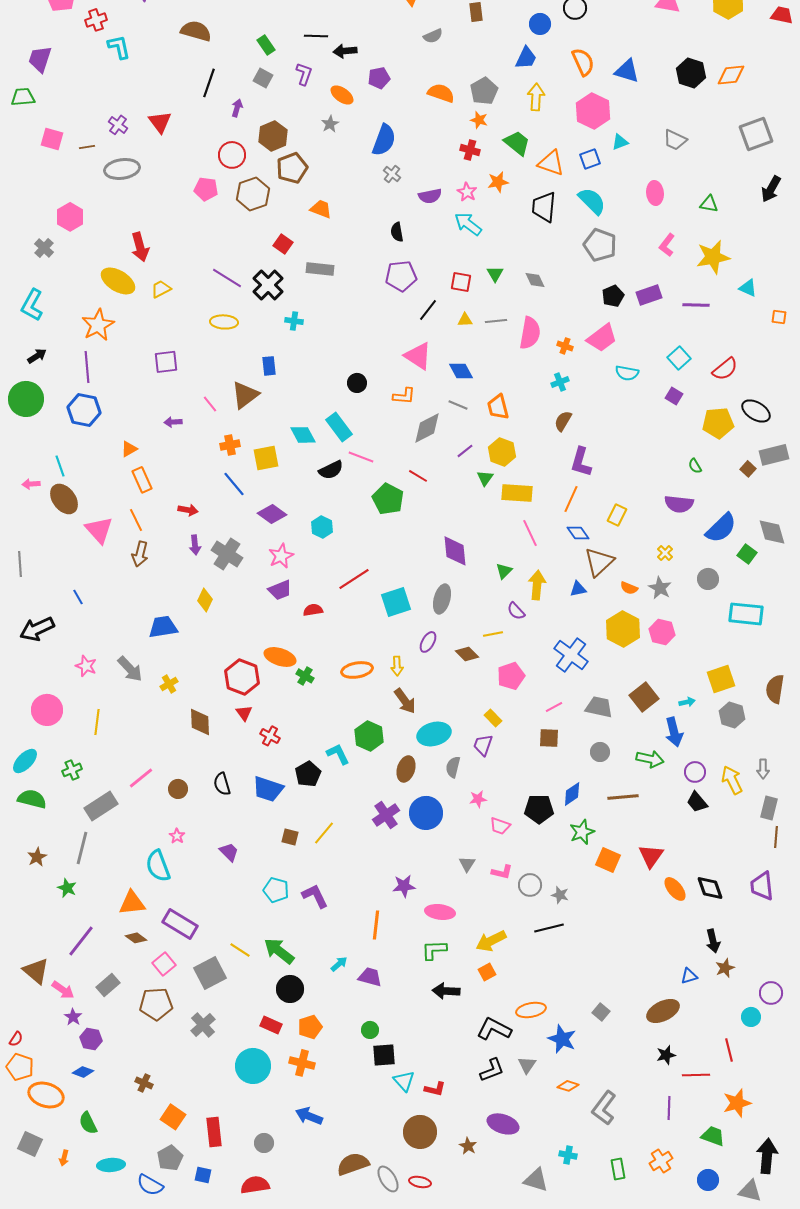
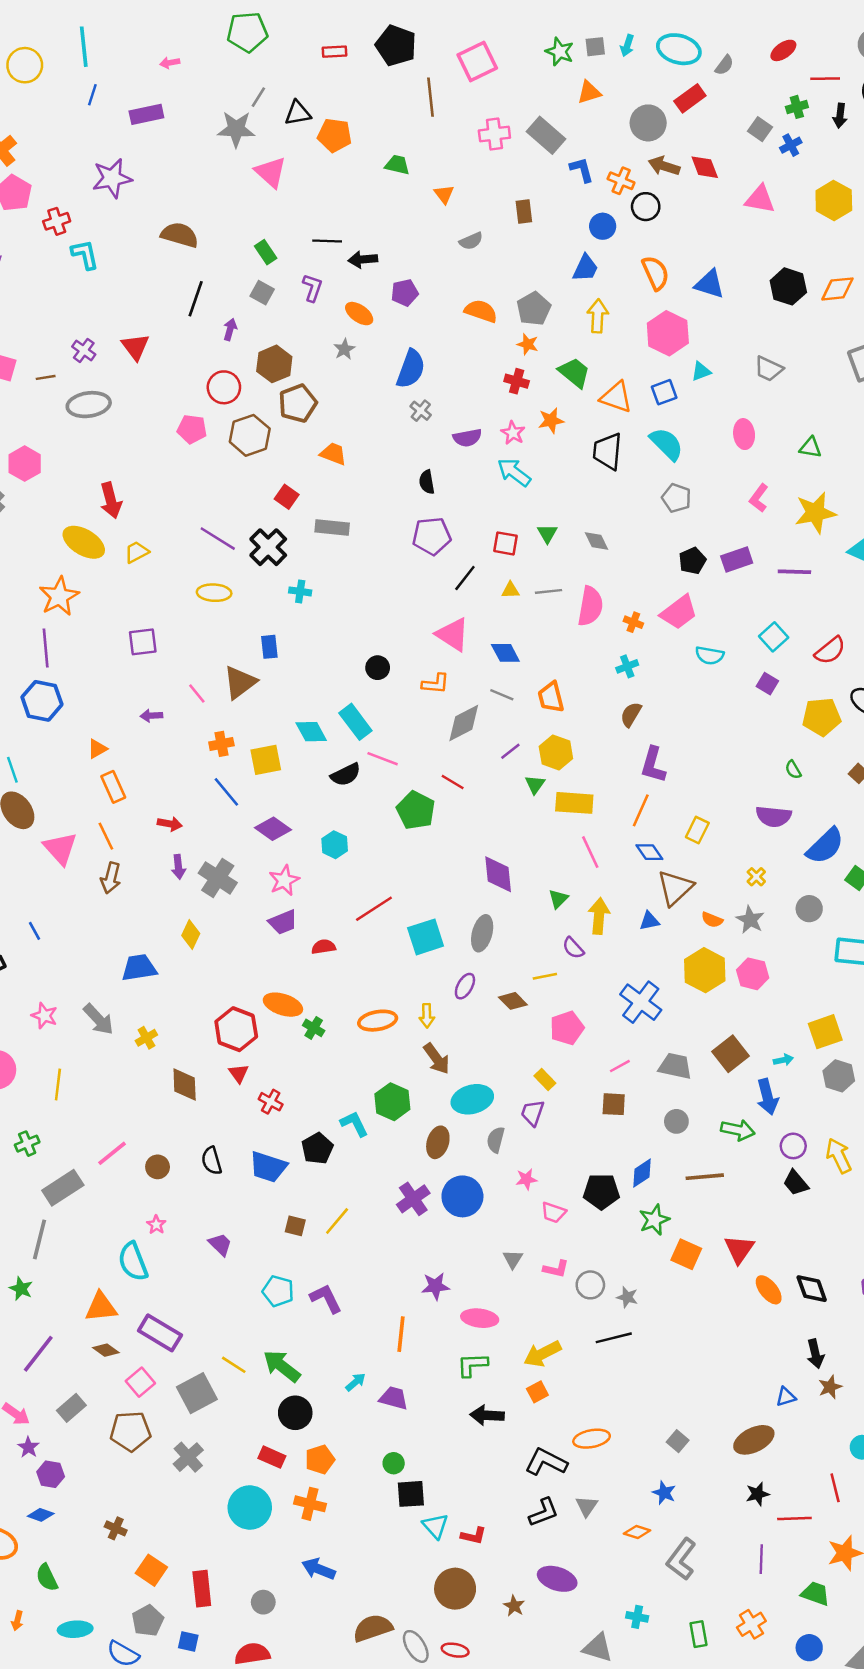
gray pentagon: (600, 245) -> (676, 498), size x0.7
blue star: (562, 1039) -> (664, 1493), moved, size x0.7

